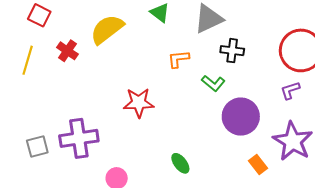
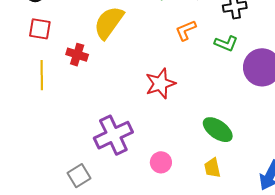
gray square: (37, 146) -> (79, 176), moved
green ellipse: (180, 163) -> (218, 130), size x1.4

